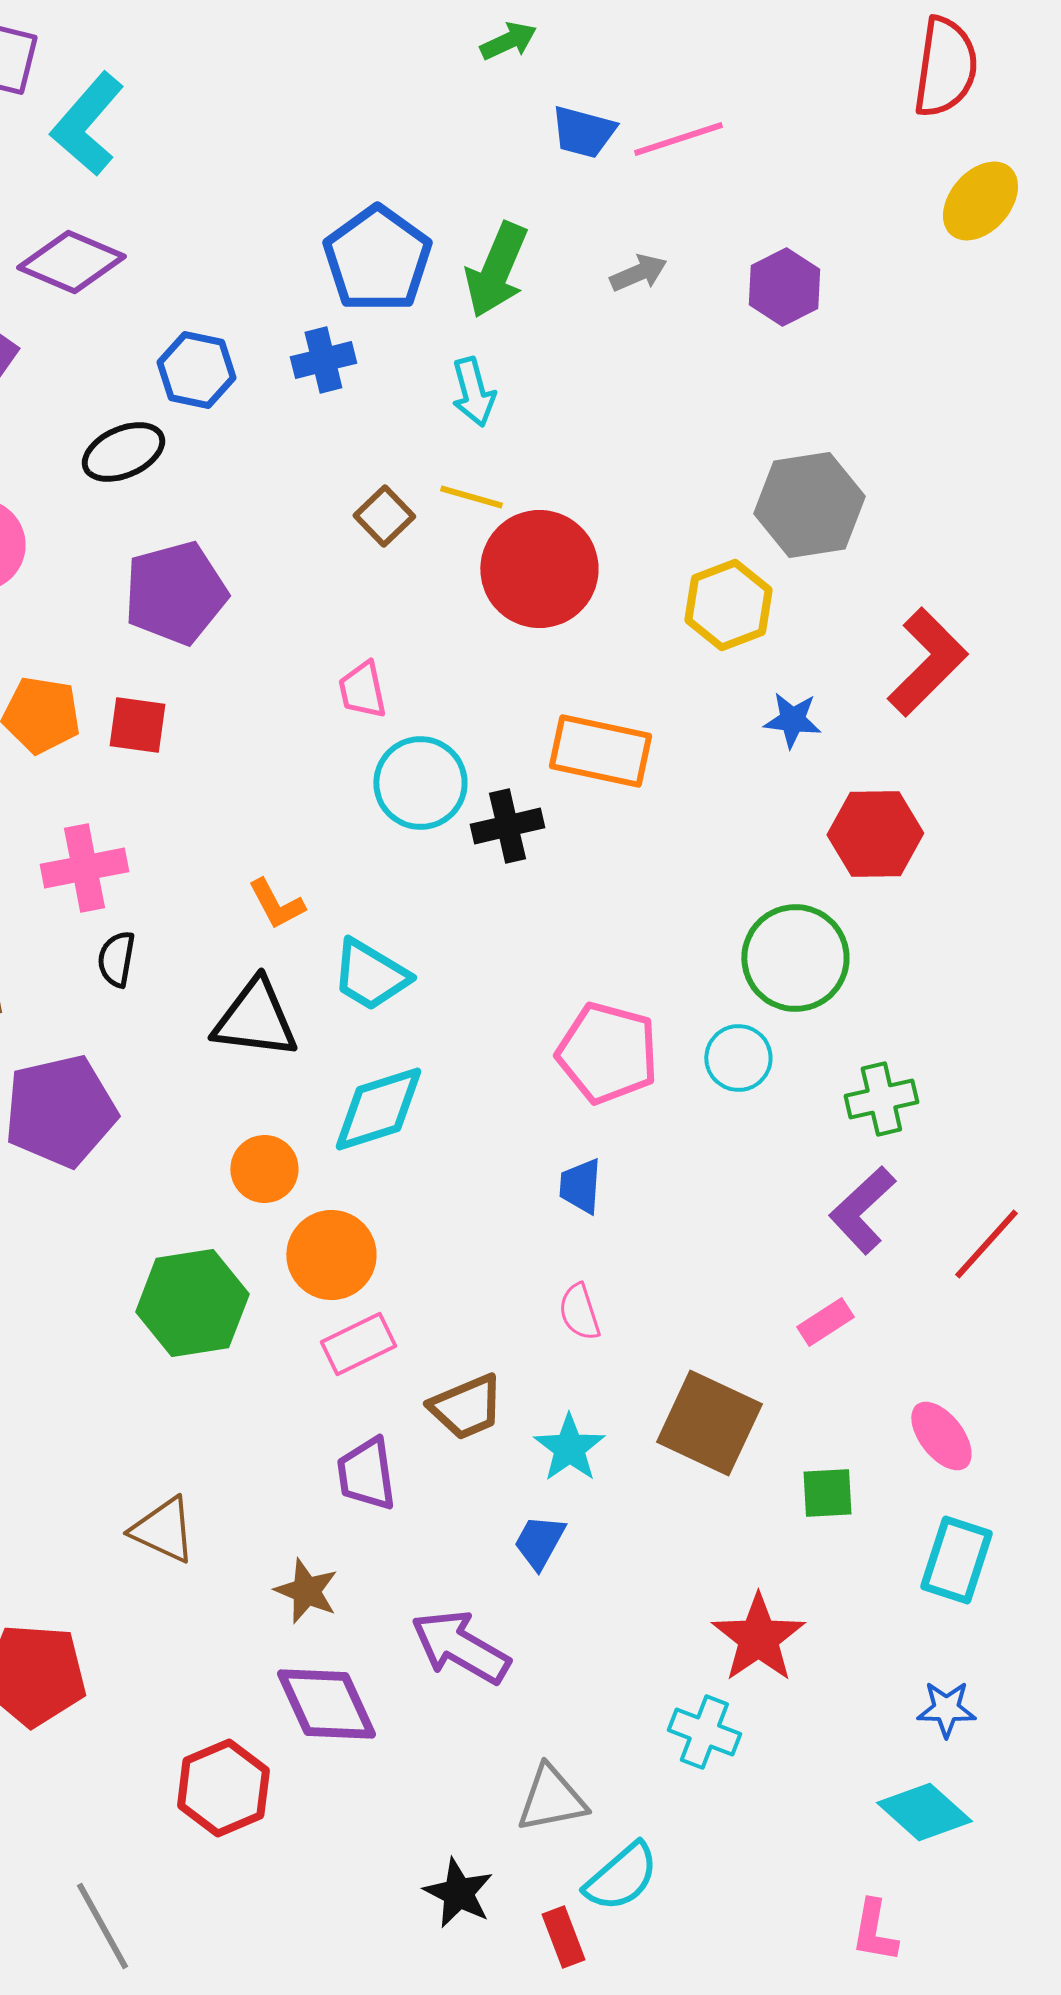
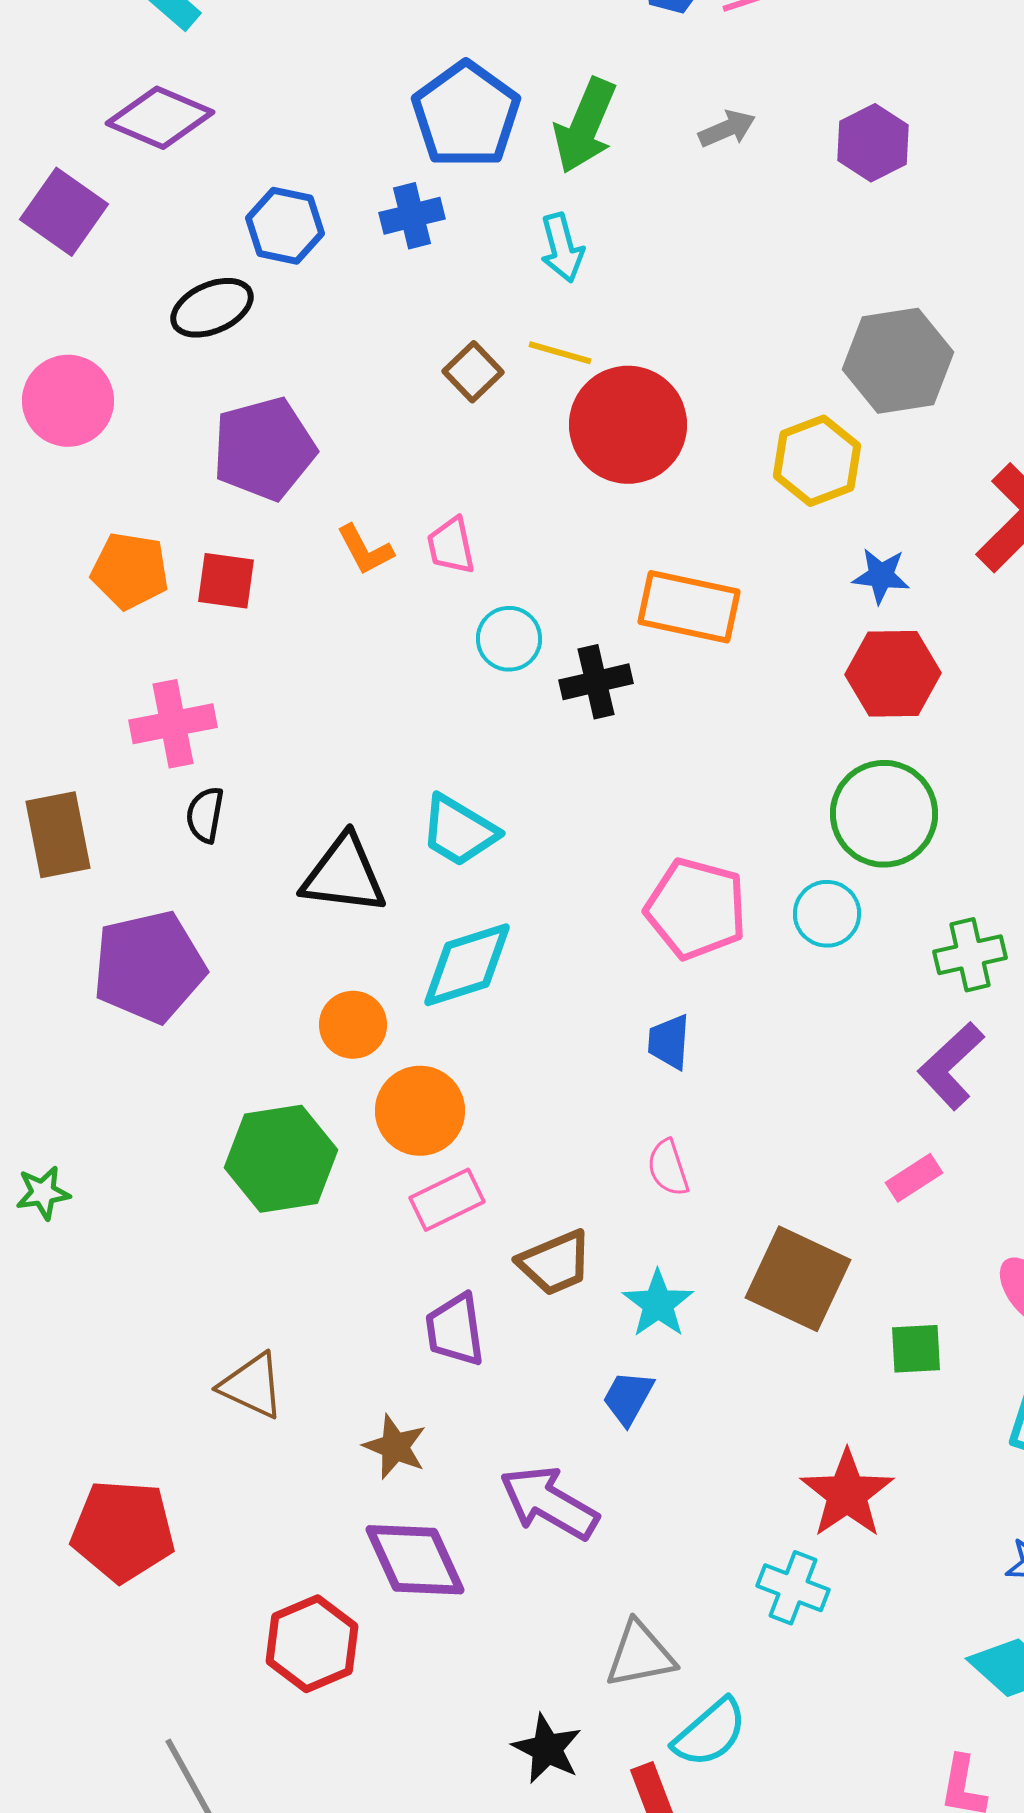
cyan circle: (420, 783) -> (509, 639), size x0.7
red hexagon: (875, 834) -> (893, 674), moved
orange L-shape: (276, 904) -> (365, 550), moved

